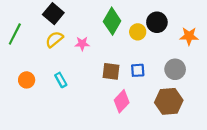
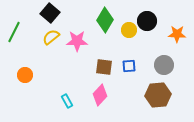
pink star: (82, 44) -> (77, 41), size x1.5
cyan rectangle: (61, 80) -> (67, 101), moved
pink diamond: (122, 101) -> (100, 95), moved

